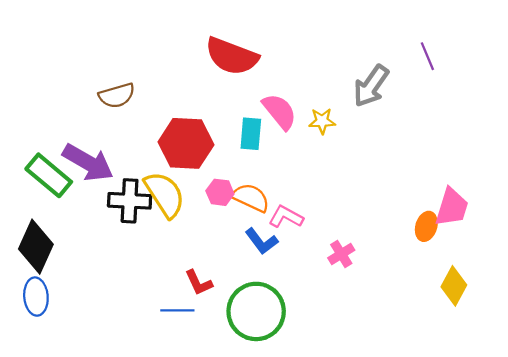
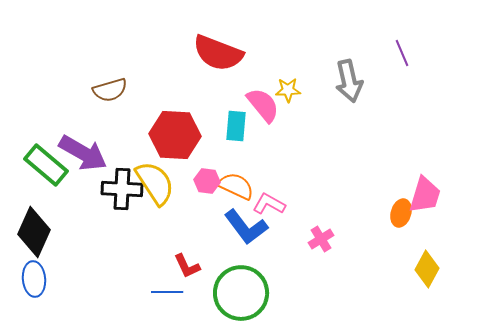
gray arrow: (371, 86) -> (349, 81), turned -48
yellow star: (322, 121) -> (288, 90), moved
blue L-shape: (261, 241) -> (246, 227), size x1.4

